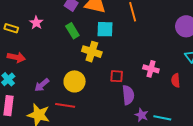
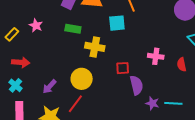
yellow rectangle: (11, 28) -> (12, 34), turned -56
cyan square: (105, 29) -> (117, 23), moved
green rectangle: (72, 31) -> (73, 29), turned -42
red line: (65, 105) -> (75, 104), turned -54

